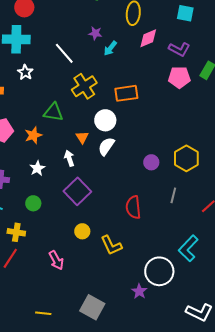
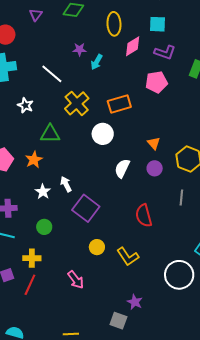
cyan square: (185, 13) -> (158, 24), moved
white star: (25, 72) -> (25, 105), moved
pink pentagon: (179, 77) -> (156, 82), moved
orange triangle: (82, 137) -> (154, 143), moved
white semicircle: (106, 146) -> (122, 168), moved
white arrow: (69, 158) -> (66, 184), moved
purple star: (139, 291) -> (135, 302), moved
gray square: (92, 307) -> (118, 321), size x0.7

